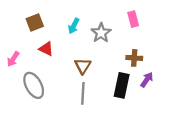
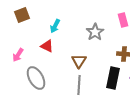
brown square: (35, 22) -> (22, 15), moved
cyan arrow: (74, 26) -> (55, 26), moved

